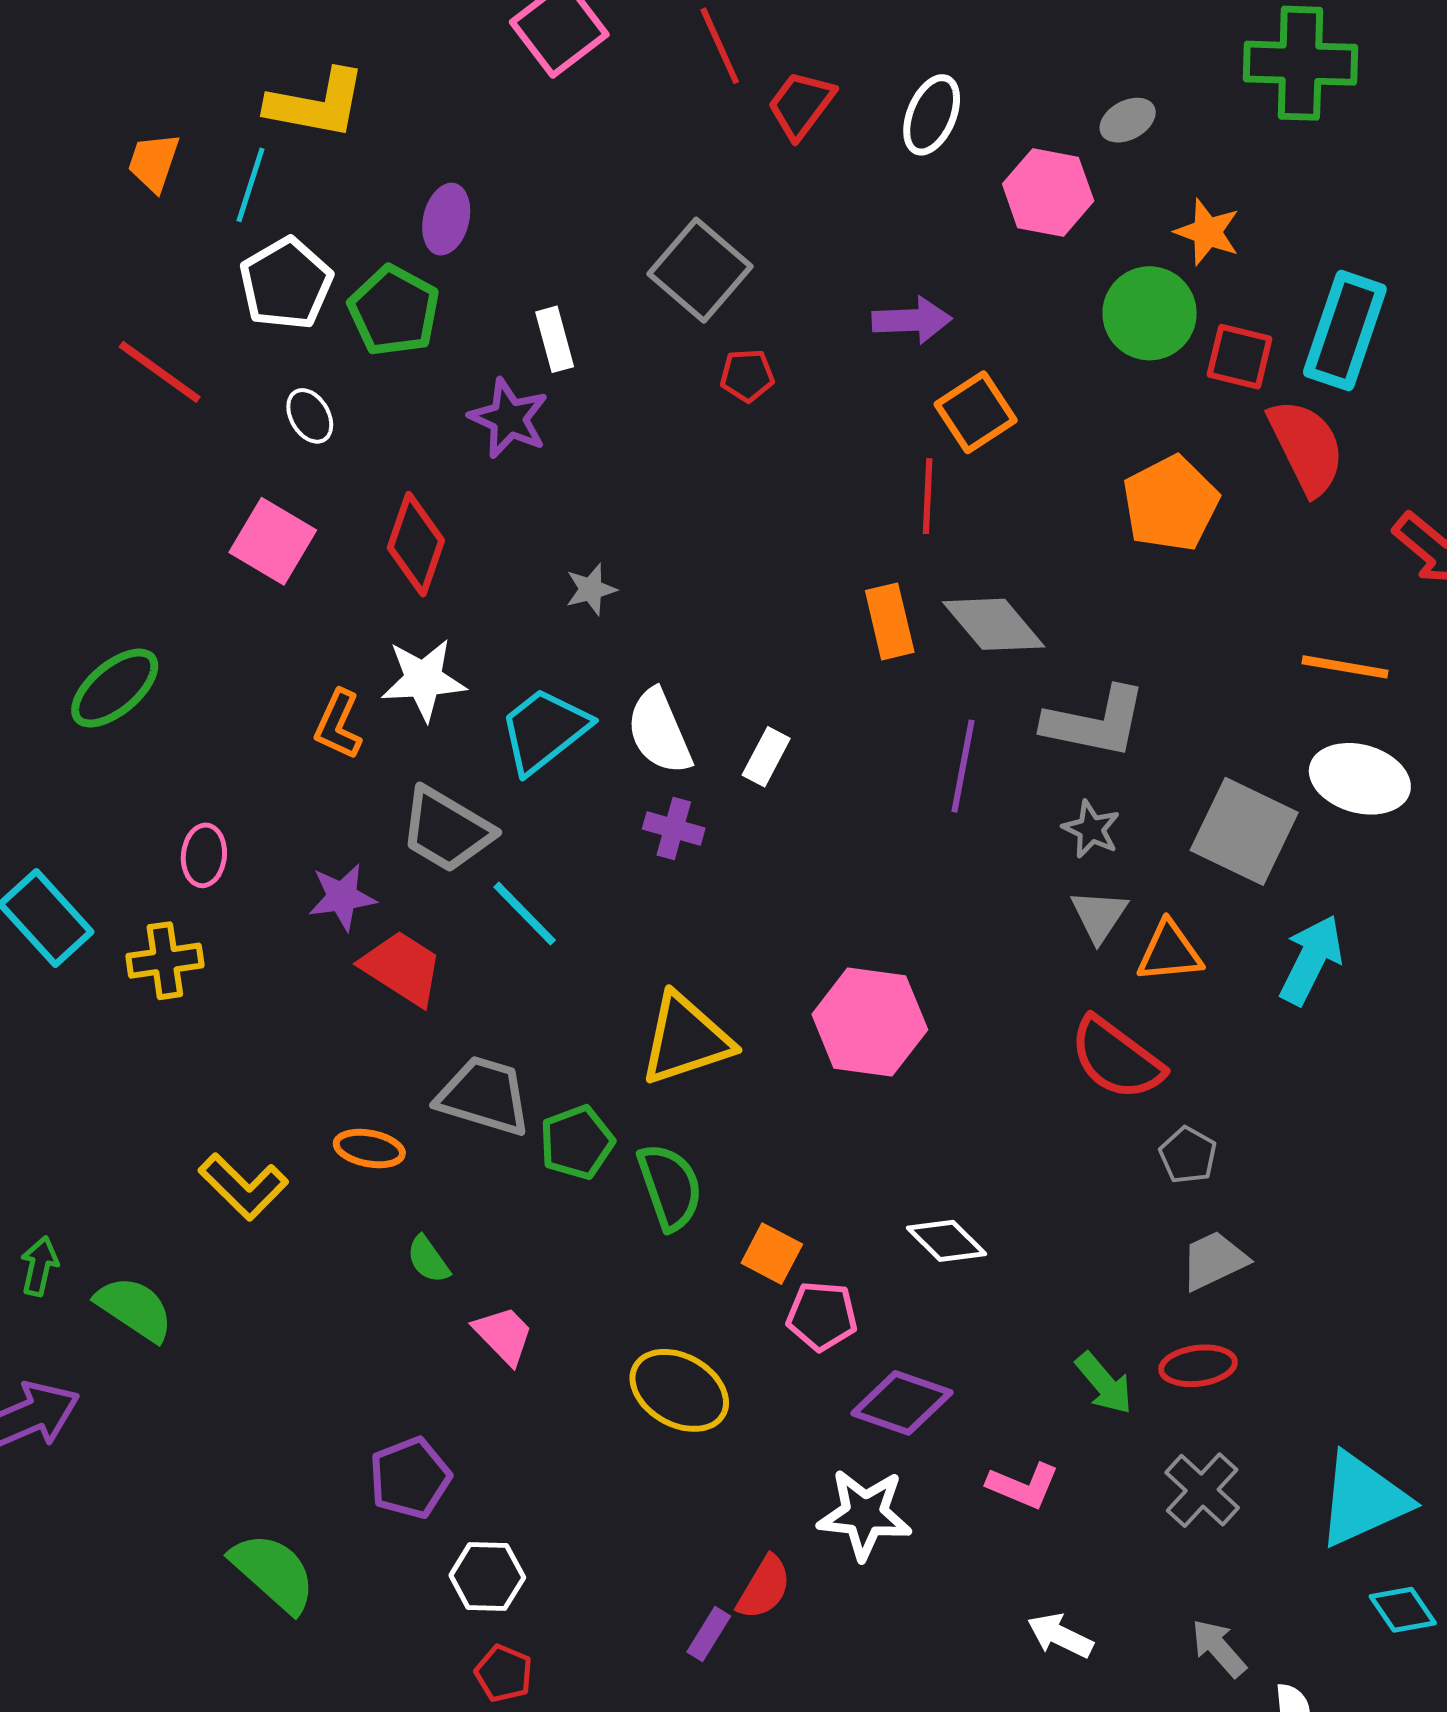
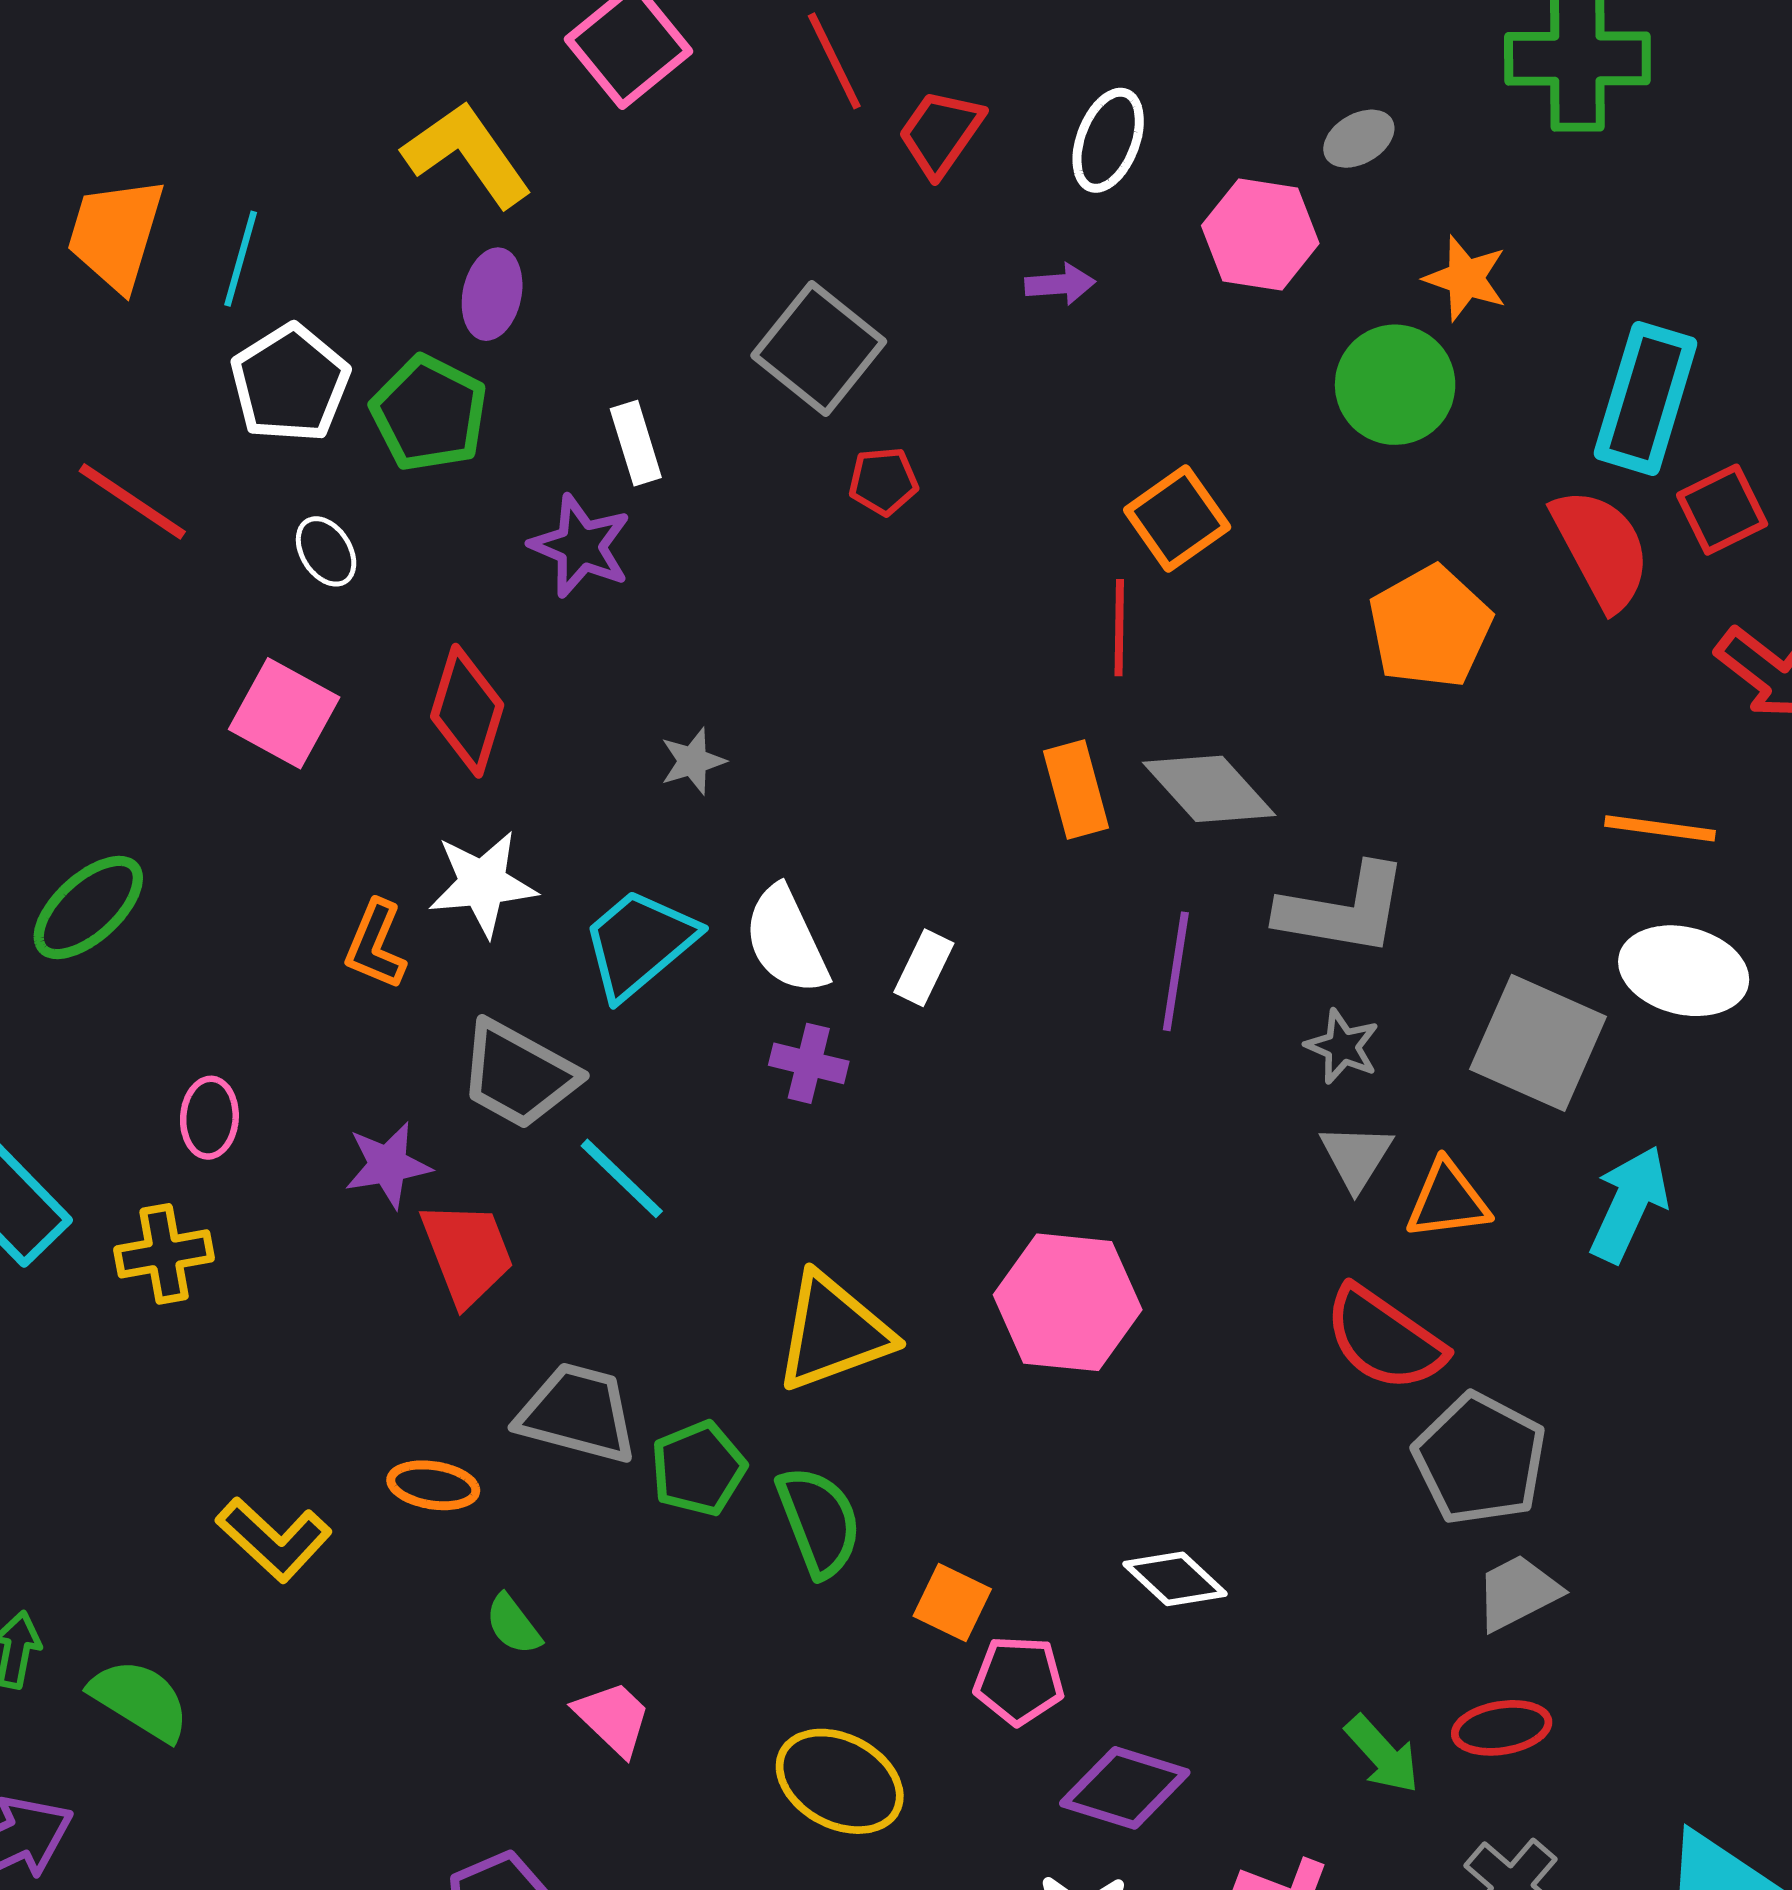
yellow L-shape: (316, 104) -> (467, 154), moved, turned -134
orange trapezoid: (154, 162) -> (116, 234), size x1.5
purple arrow: (912, 320) -> (1060, 284), moved, size x0.7
red square: (1240, 357) -> (1722, 510), moved, turned -38
red trapezoid: (402, 968) -> (467, 1253), turned 38
gray pentagon: (1188, 1155) -> (1480, 1459), size x1.8

